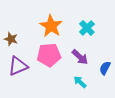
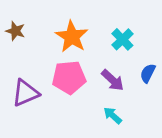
brown star: (11, 39) -> (15, 31), moved
blue semicircle: (105, 68) -> (148, 73), moved

